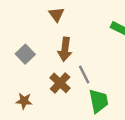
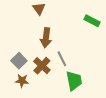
gray square: (25, 54) -> (19, 61), moved
brown star: (24, 101) -> (22, 81), moved

